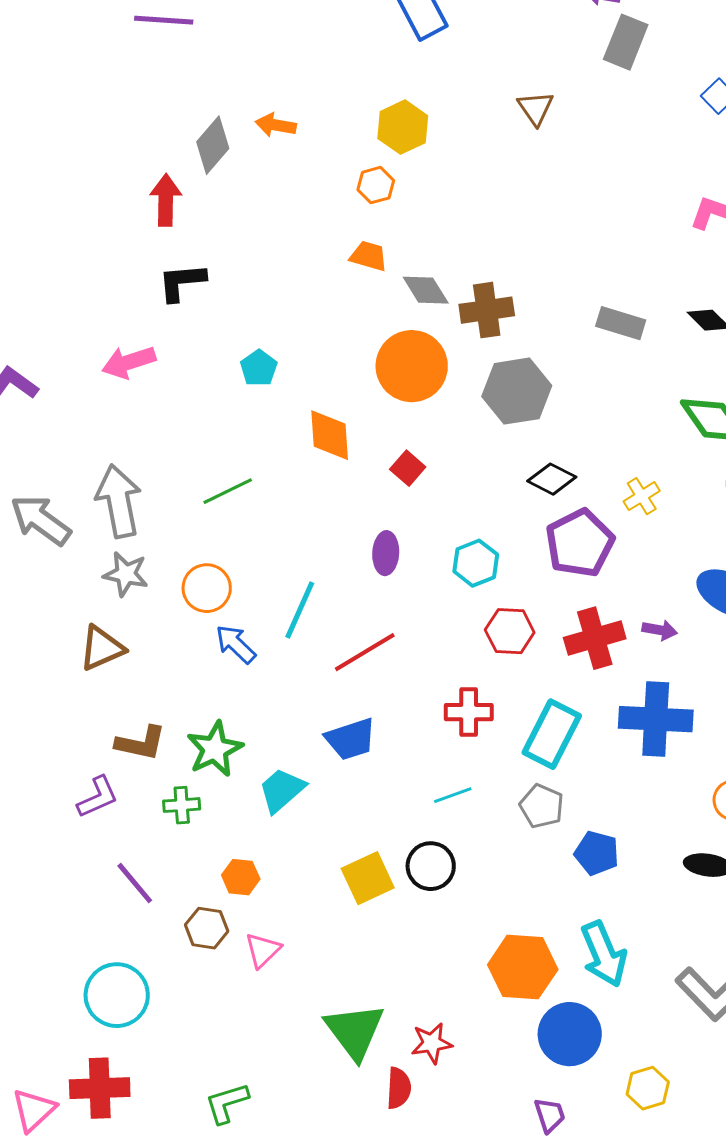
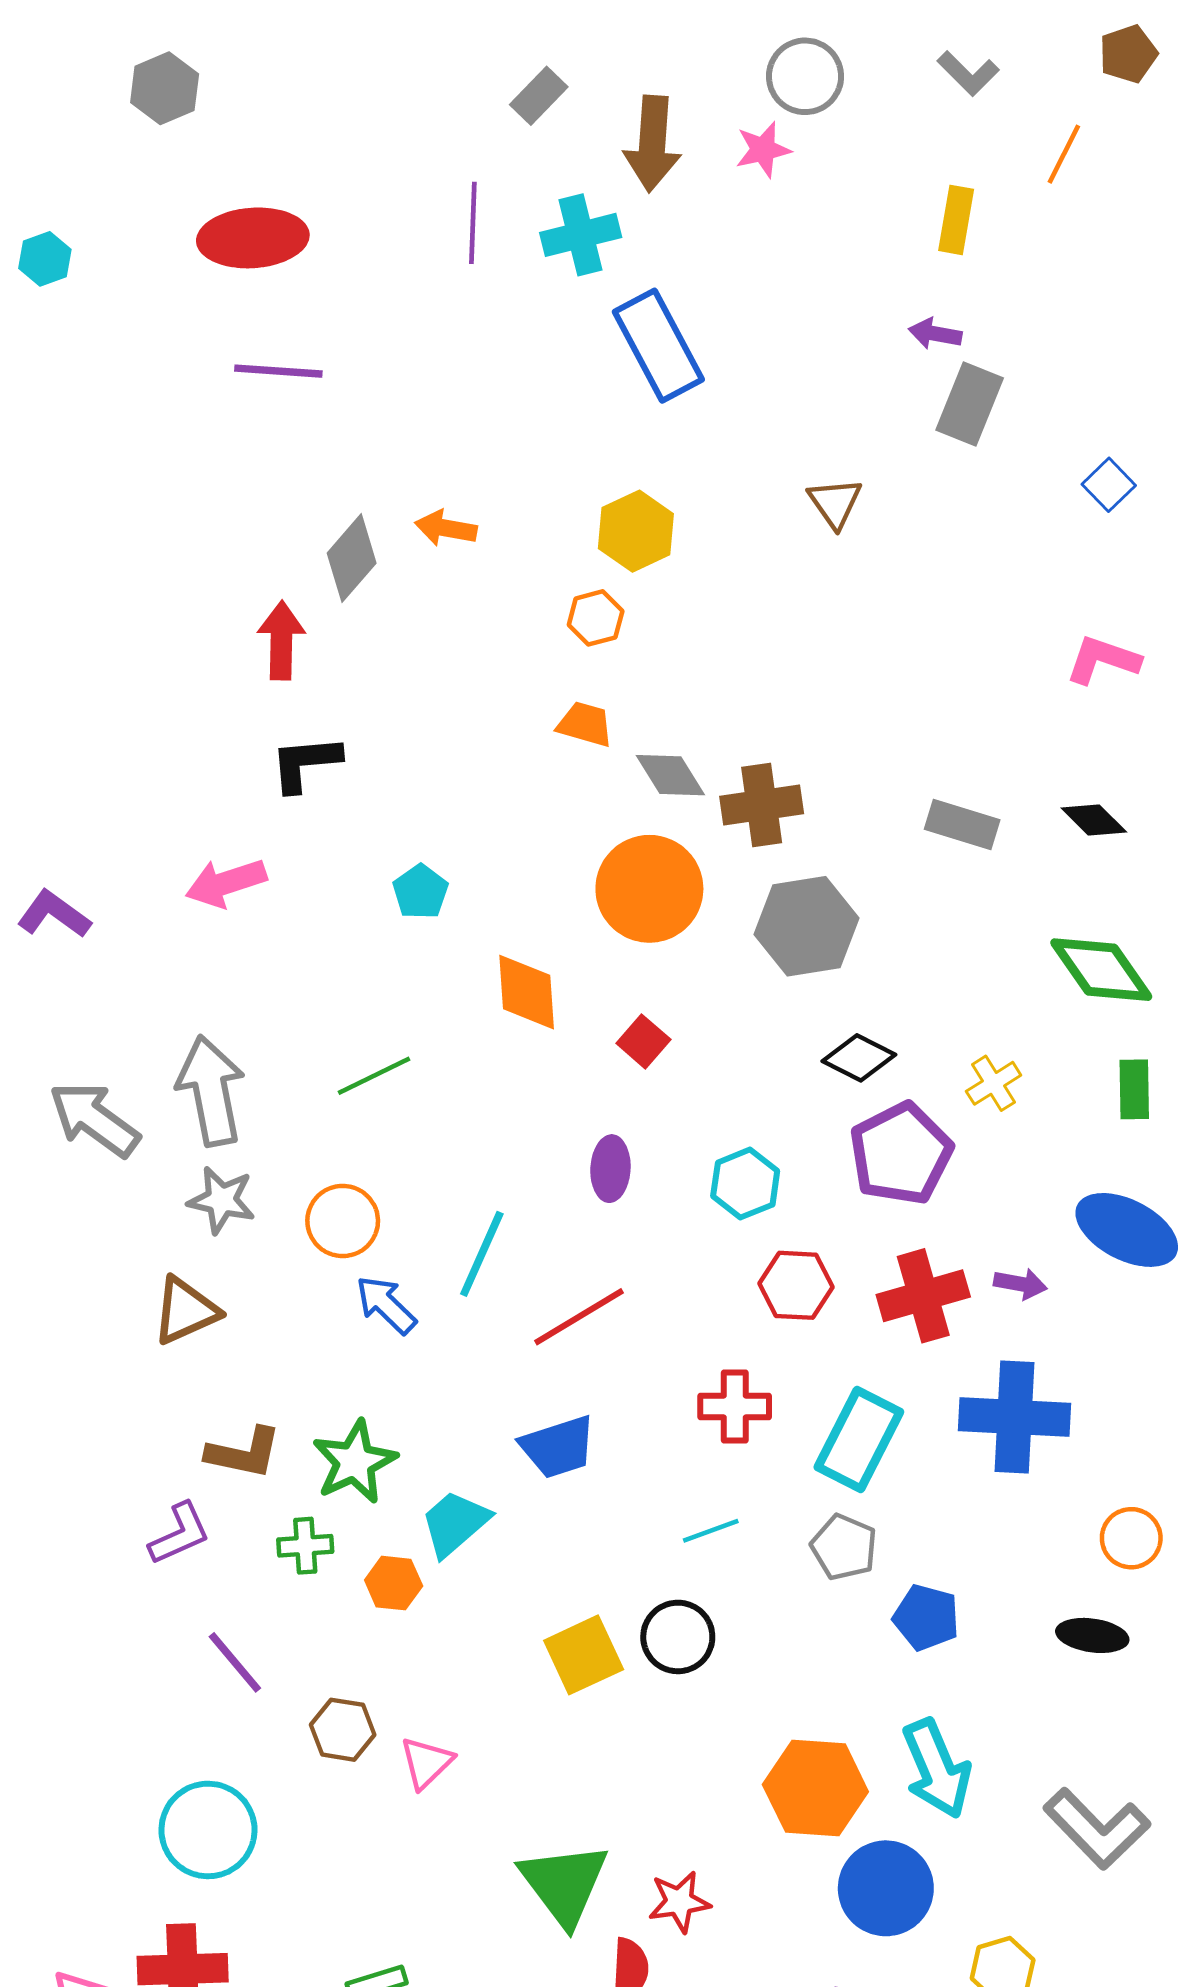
orange hexagon: (241, 877) -> (394, 1583), moved

